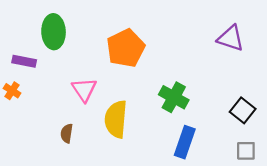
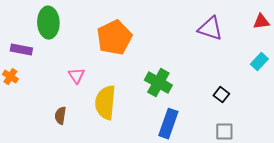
pink triangle: (84, 90) -> (76, 76), size x0.7
black square: (243, 110) -> (221, 95), size x0.7

